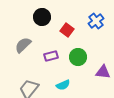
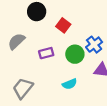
blue cross: (96, 21) -> (94, 45), moved
cyan semicircle: (63, 85) -> (70, 84), moved

